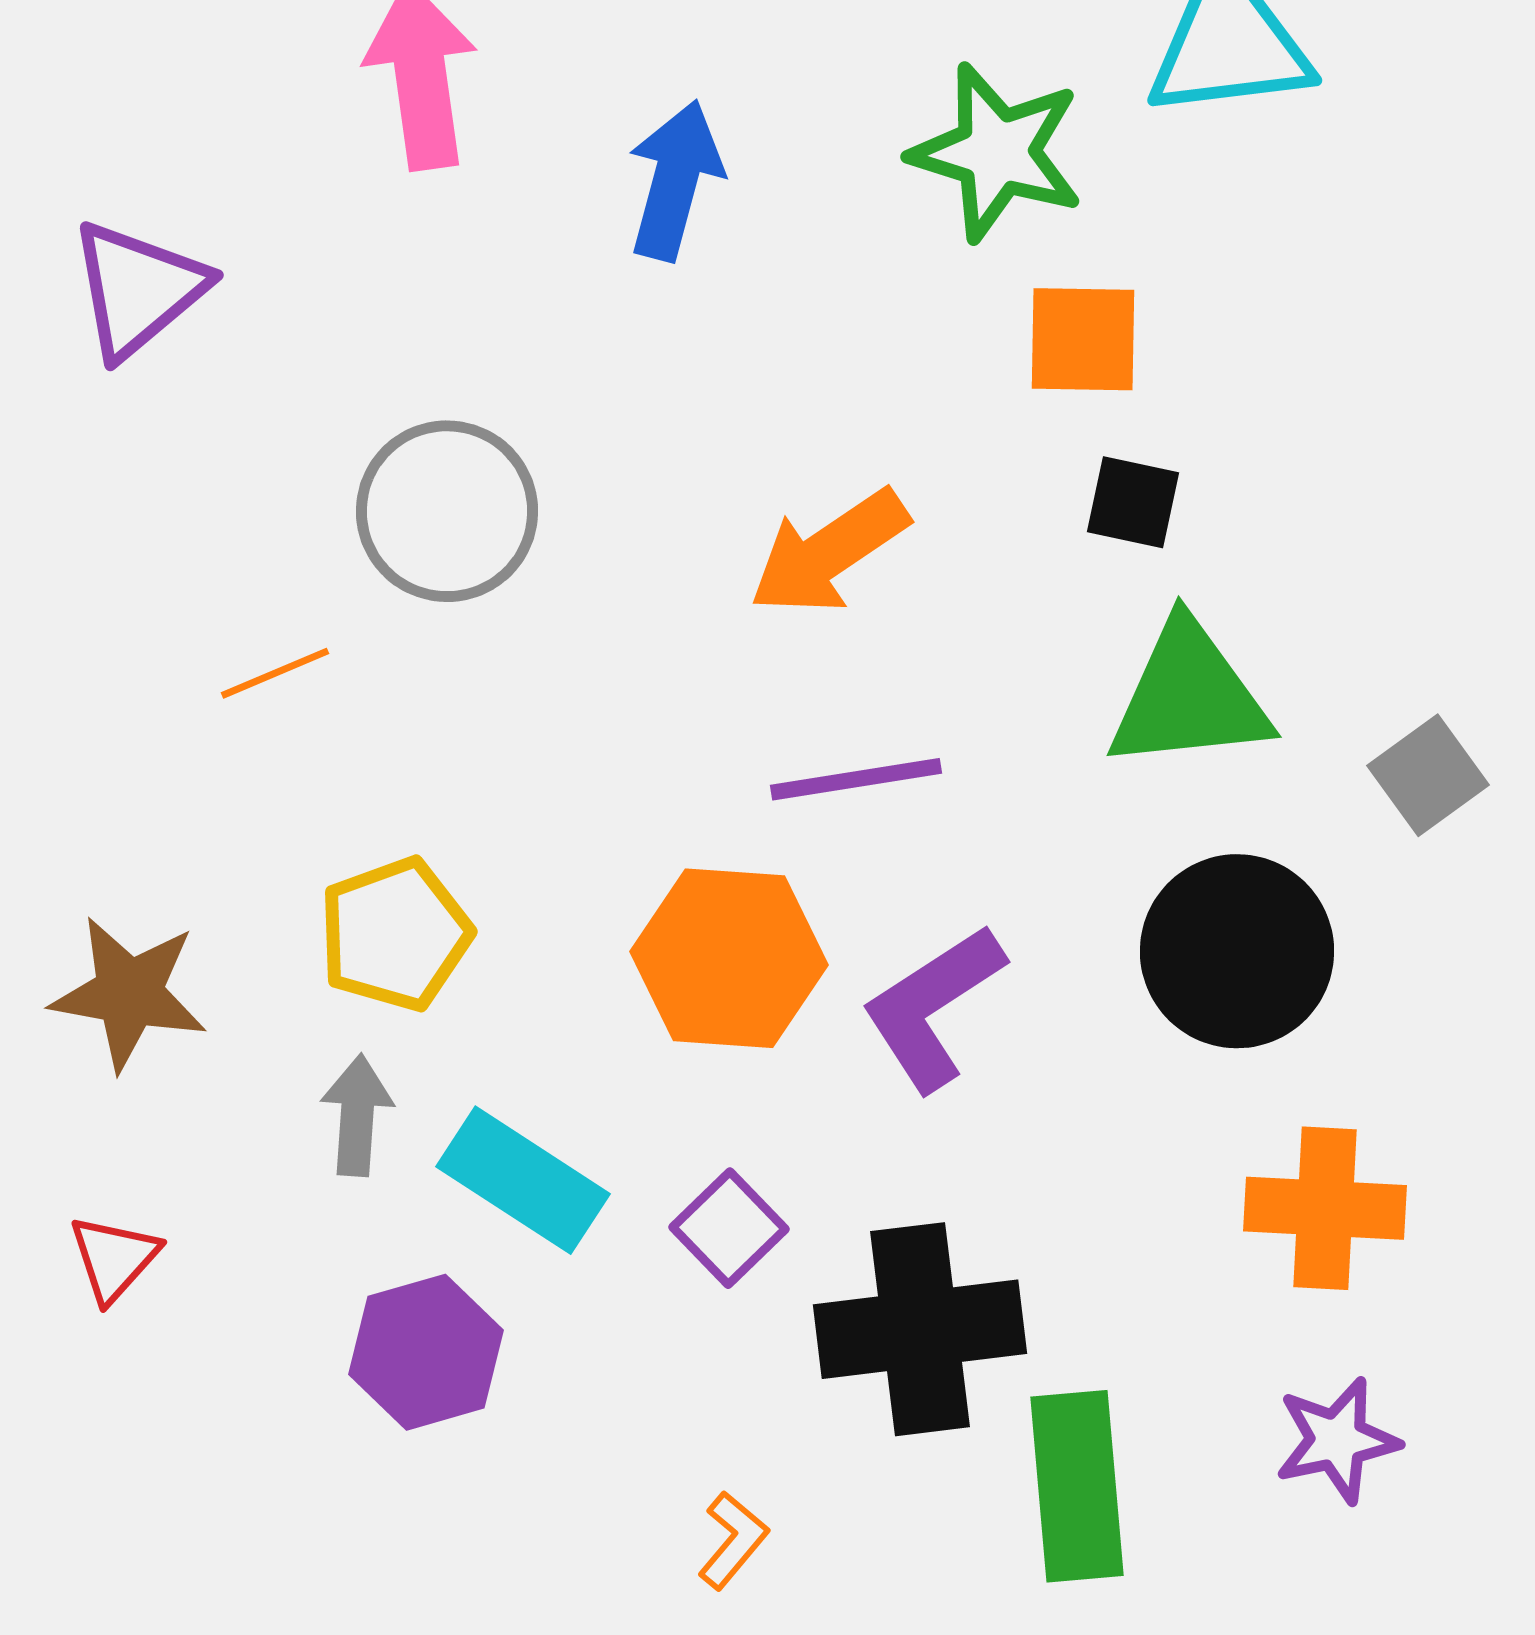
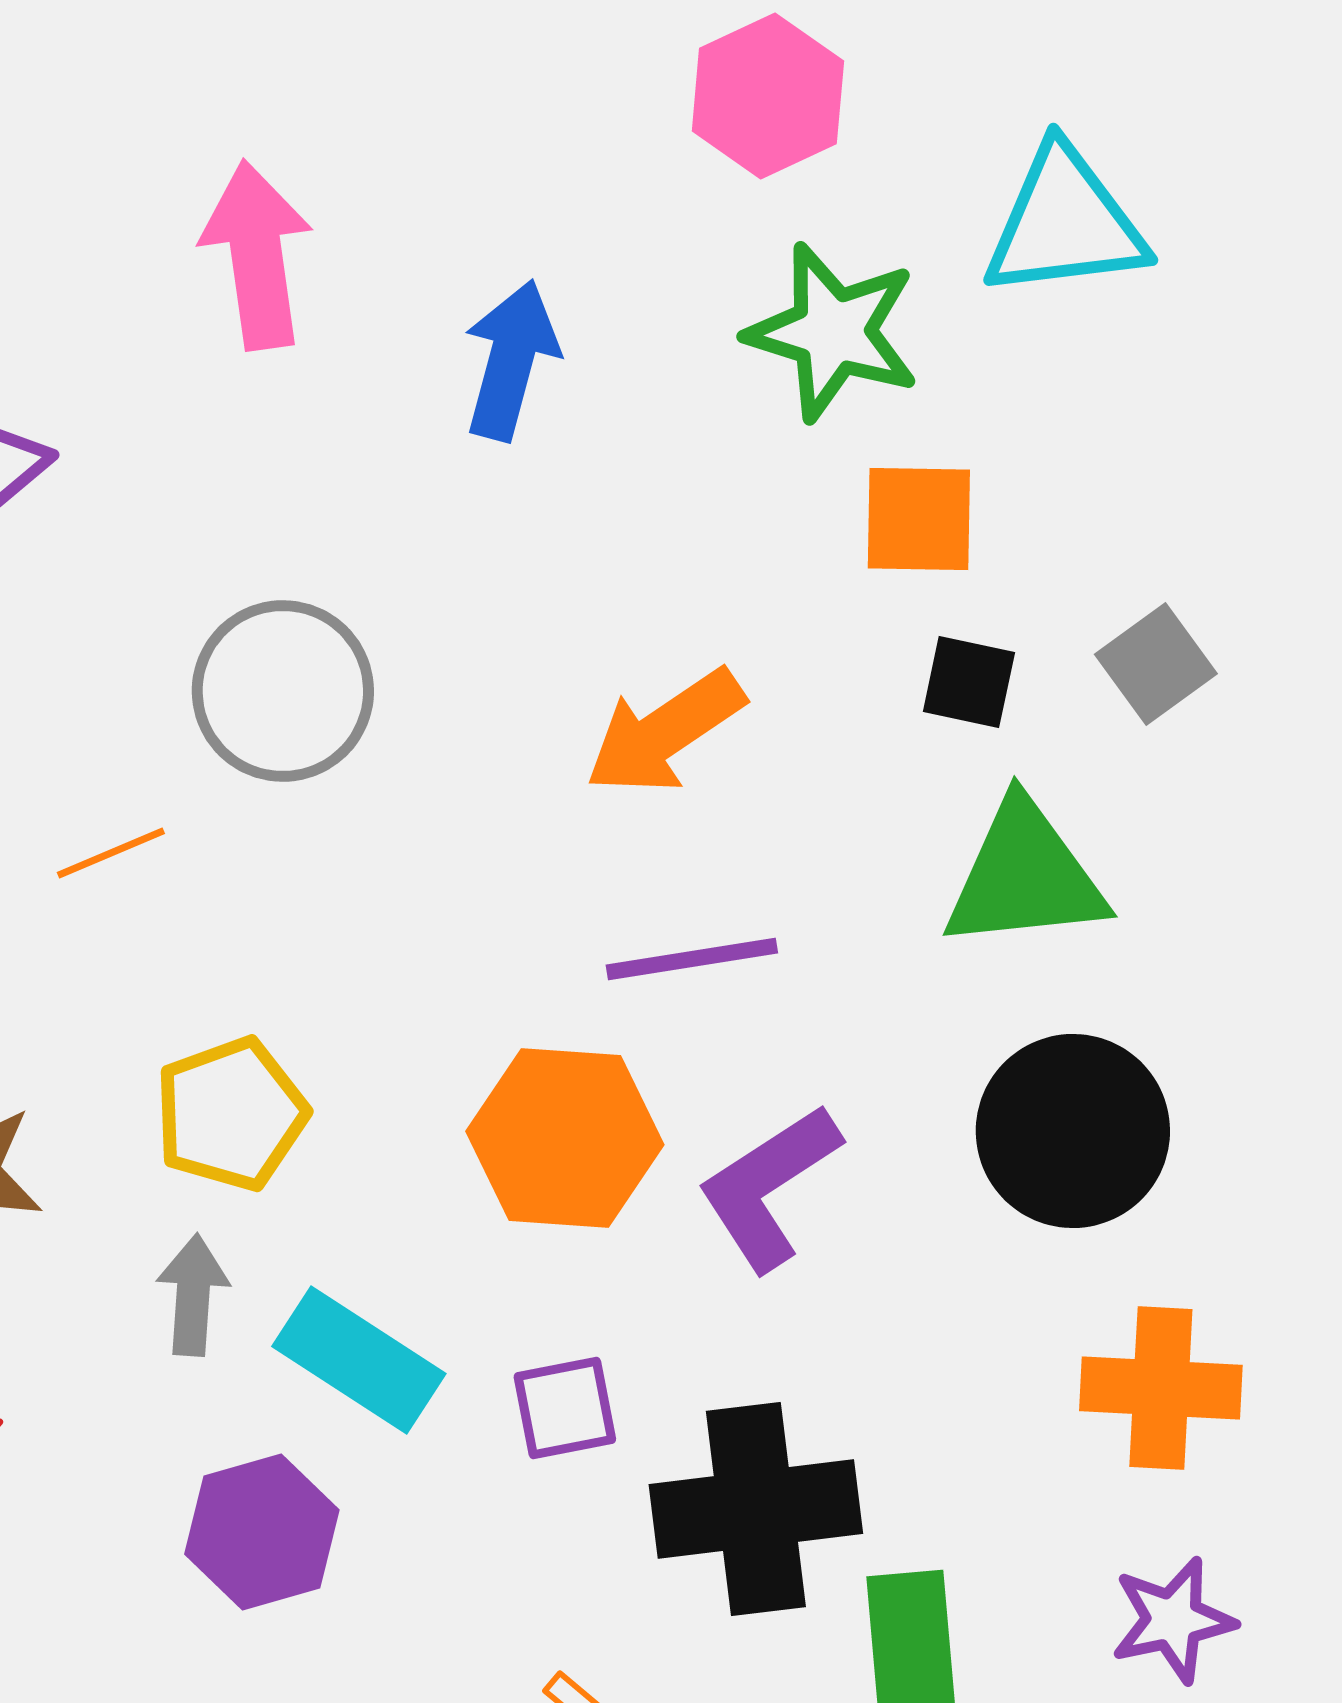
gray square: (1428, 775) -> (1156, 664), moved
purple square: (729, 1228) -> (565, 1408), turned 33

